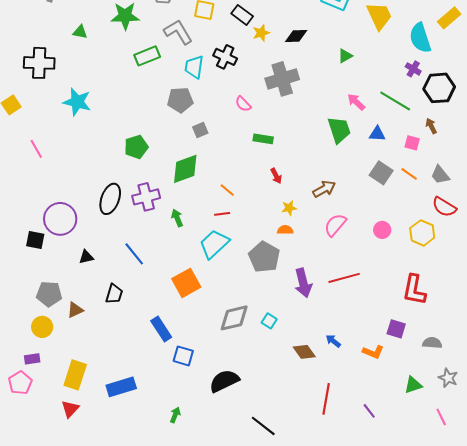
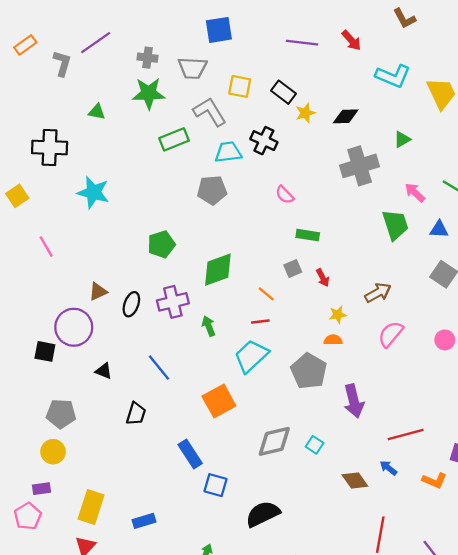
cyan trapezoid: (194, 67) -> (228, 152), turned 75
gray cross: (282, 79) -> (360, 166), moved
gray square: (200, 130) -> (293, 268), moved
black ellipse: (110, 199) -> (131, 304), size x0.7
black triangle: (86, 257) -> (104, 371), turned 35
red line: (344, 278) -> (406, 434), moved
brown triangle: (75, 310) -> (98, 292), moved
blue rectangle: (121, 387) -> (144, 521), size x0.7

